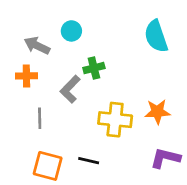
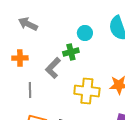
cyan circle: (71, 31) -> (85, 33), moved
gray arrow: (37, 46) -> (28, 24), moved

